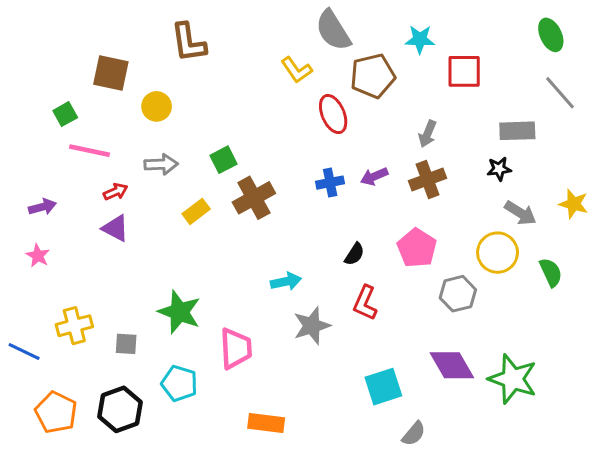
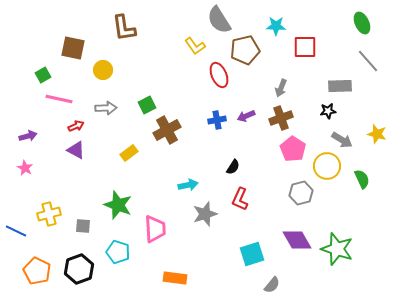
yellow rectangle: (196, 211) -> (129, 153), moved
pink pentagon: (417, 248) -> (293, 149), moved

